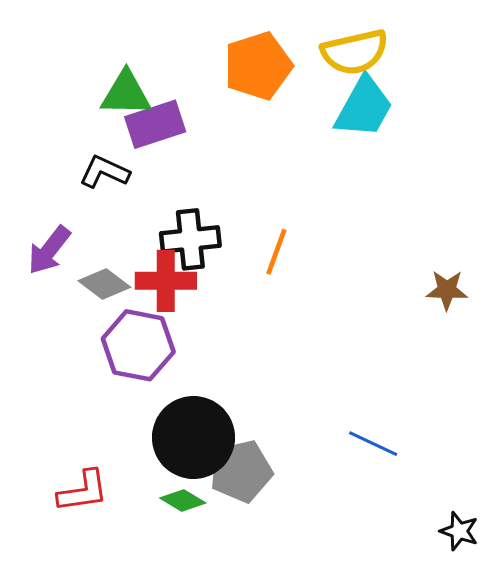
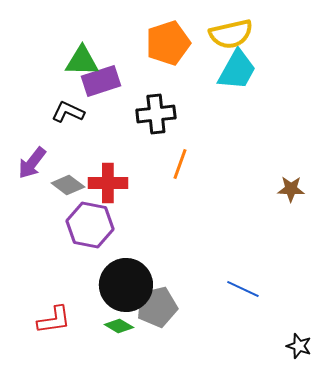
black cross: (190, 239) -> (156, 114), moved

